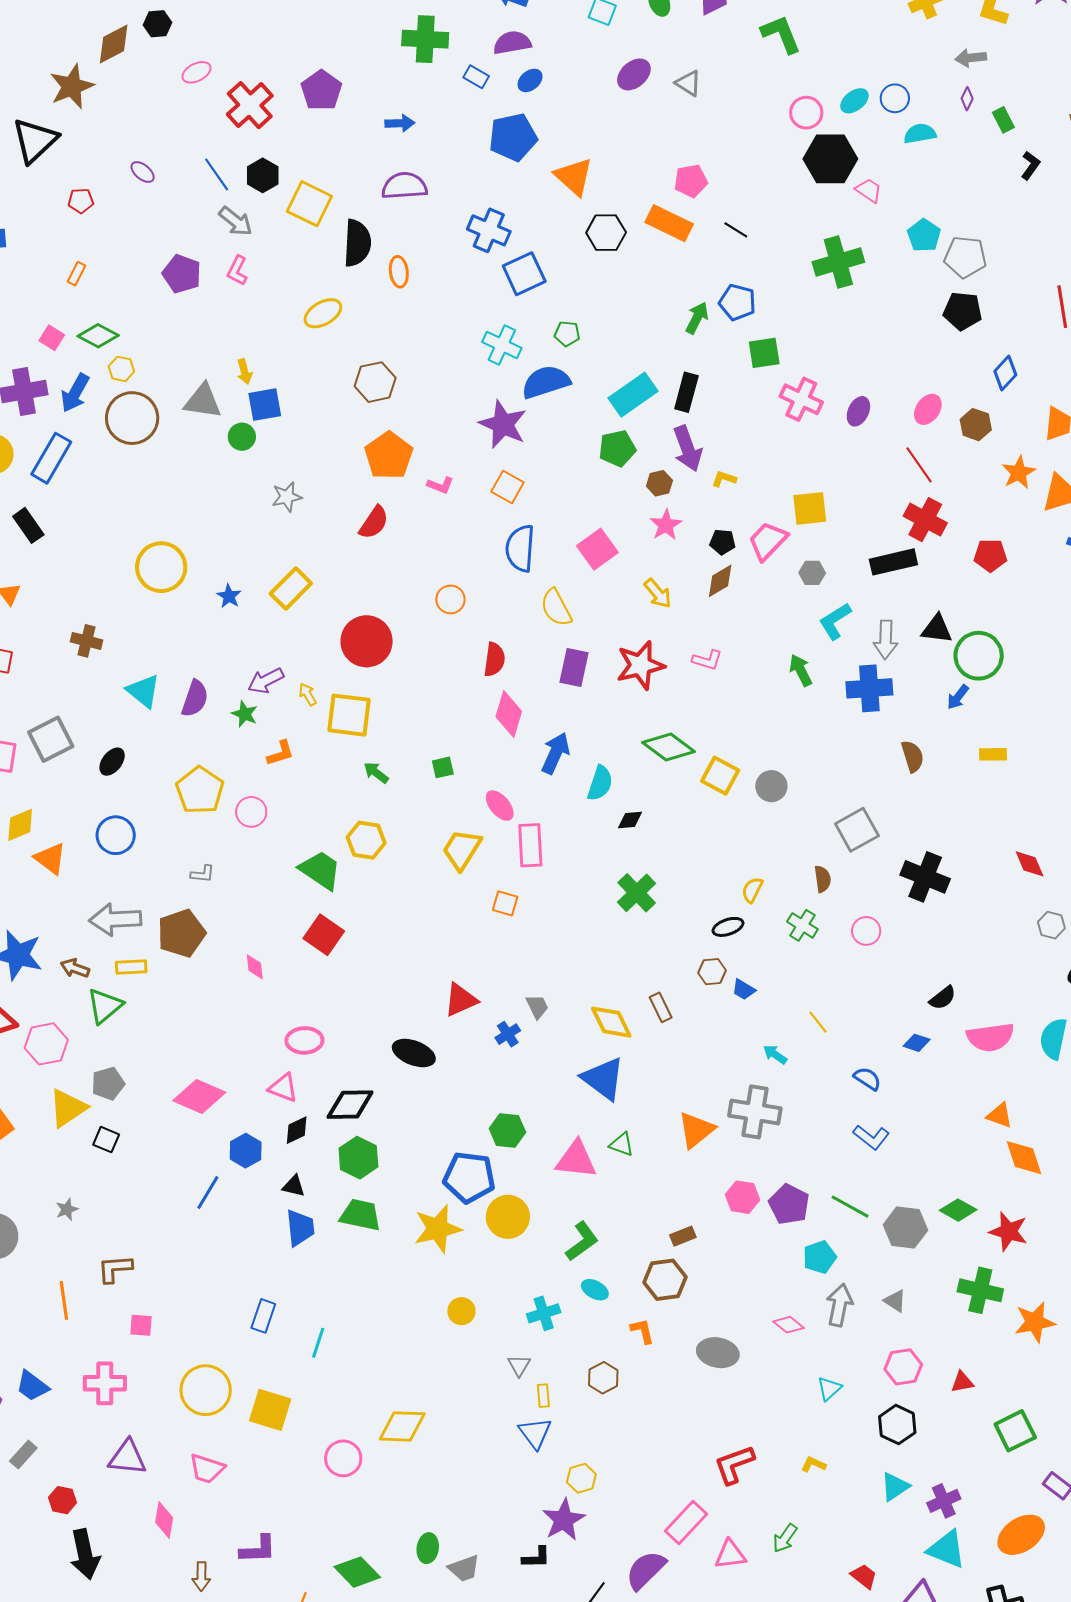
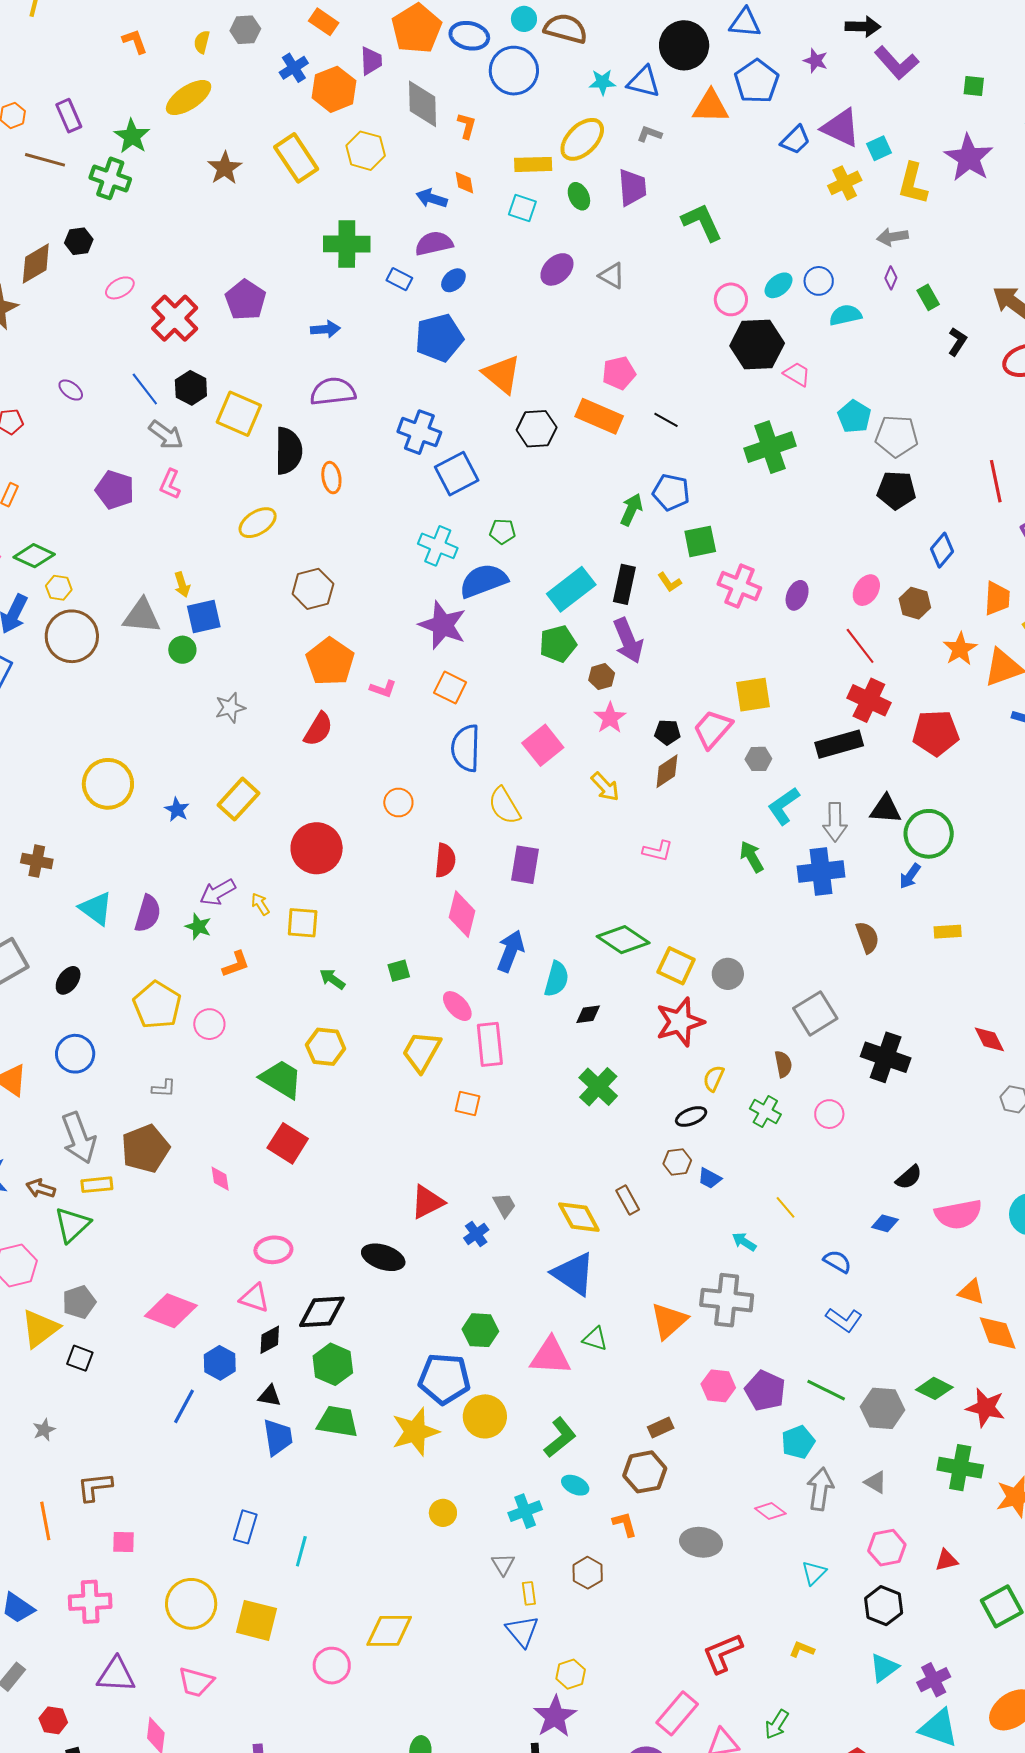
yellow L-shape: (724, 479) -> (669, 582), moved, turned -140
red pentagon: (990, 555) -> (936, 733), size x1.4
red star: (640, 665) -> (680, 1022), moved
yellow square: (349, 715) -> (303, 923), size x0.7
gray arrow: (115, 919) -> (79, 1138), turned -105

